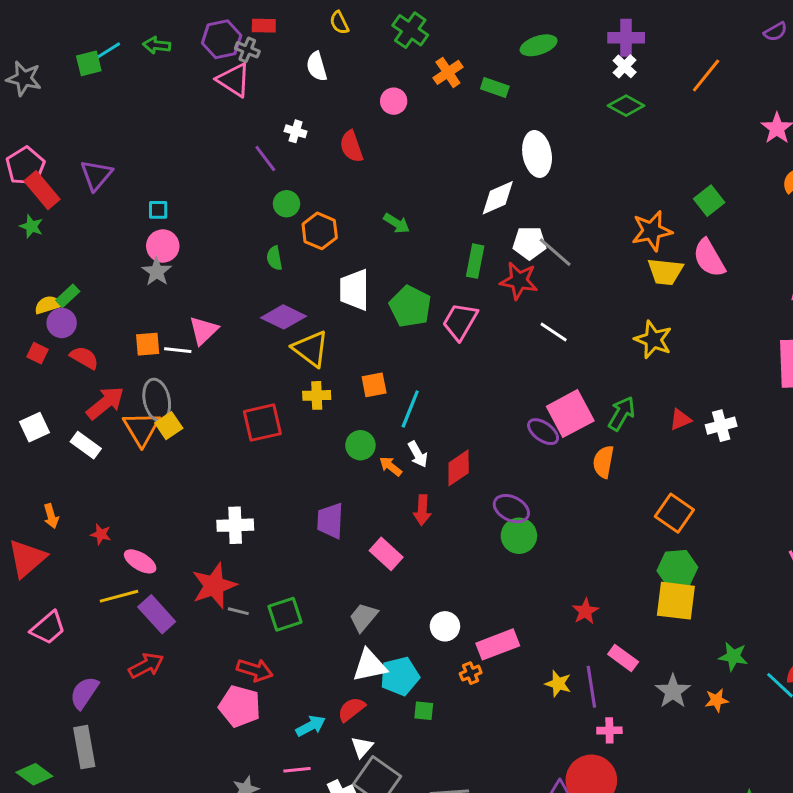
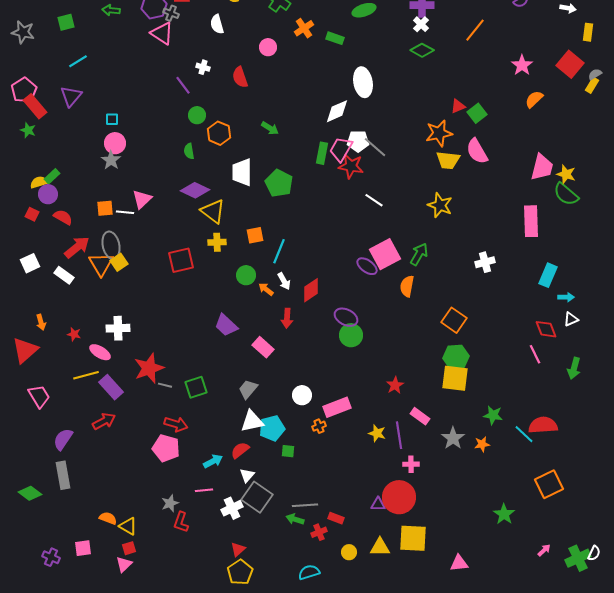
cyan line: (107, 51) -> (78, 61), moved
pink trapezoid: (460, 321) -> (341, 149), moved
red triangle: (680, 420) -> (458, 106), moved
purple trapezoid: (330, 521) -> (226, 325), turned -50
white cross: (235, 525) -> (118, 328), moved
pink trapezoid: (48, 628) -> (39, 396), turned -80

